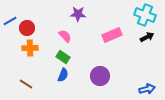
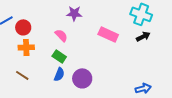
pink rectangle: (112, 35) -> (108, 34), turned 48
purple circle: (100, 76) -> (82, 78), moved
brown line: (26, 84) -> (22, 75), moved

